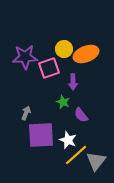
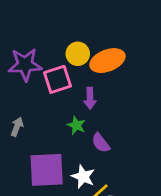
gray arrow: (26, 113) -> (17, 127), moved

